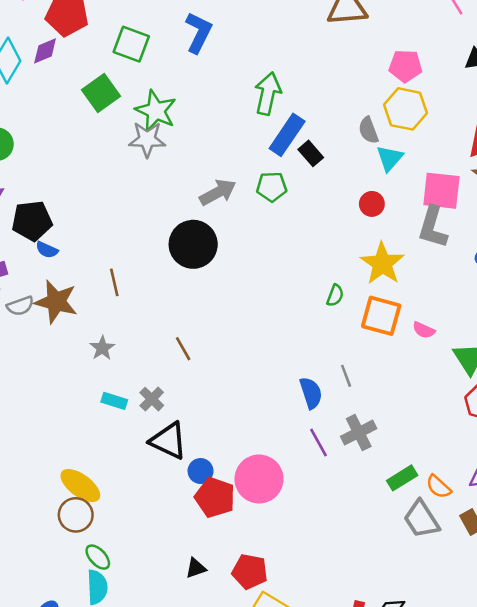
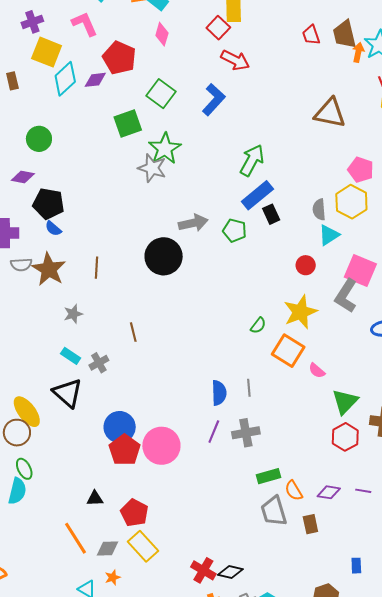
black triangle: (169, 441) -> (68, 393), moved
purple line: (319, 443) -> (214, 432), turned 35
blue circle: (201, 471) -> (120, 427), size x1.6

